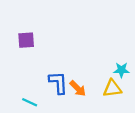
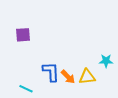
yellow triangle: (112, 88) -> (87, 77), moved

